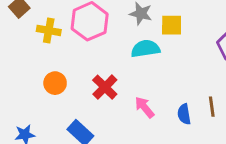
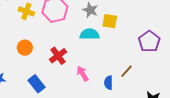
brown line: (212, 107) -> (126, 71), moved, turned 40

